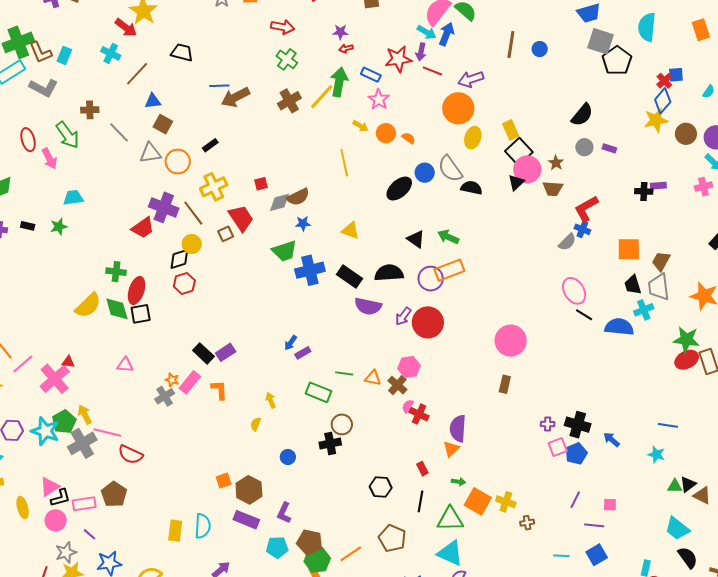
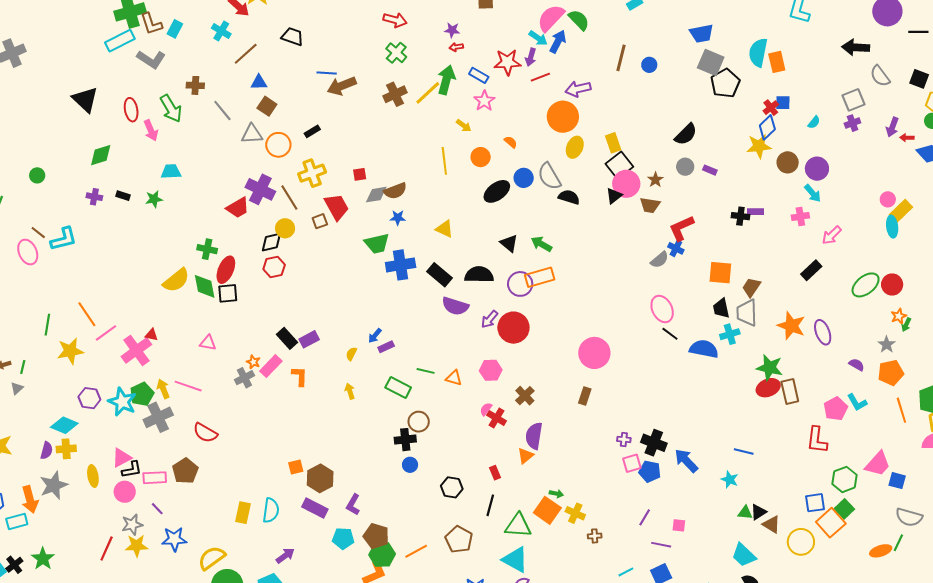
orange rectangle: (701, 30) -> (777, 62), moved
red line: (432, 71) -> (540, 77), turned -48
orange circle: (386, 133) -> (481, 157), moved
brown cross: (397, 385) -> (525, 396), moved
yellow semicircle: (256, 424) -> (351, 354), moved
pink line: (107, 432) -> (188, 386), moved
blue arrow: (612, 440) -> (686, 461), size x1.5
blue pentagon: (576, 454) -> (650, 471), turned 30
blue circle: (288, 457) -> (410, 465), moved
green arrow: (458, 482) -> (556, 494), moved
cyan line: (561, 556) -> (626, 572), turned -35

